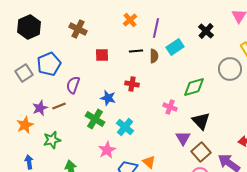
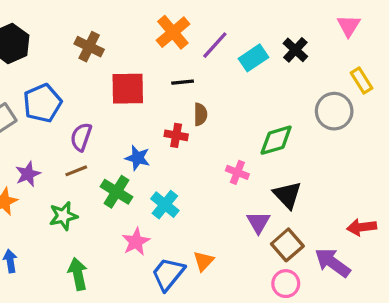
orange cross: (130, 20) -> (173, 32), size x1.5
purple line: (156, 28) -> (215, 45), turned 30
cyan rectangle: (175, 47) -> (254, 58), moved
red square: (102, 55) -> (128, 89), size x1.6
brown semicircle: (154, 56) -> (200, 114), moved
brown line: (59, 106) -> (76, 171), moved
green star: (52, 140) -> (63, 216), moved
orange triangle: (149, 162) -> (204, 261), turned 32

